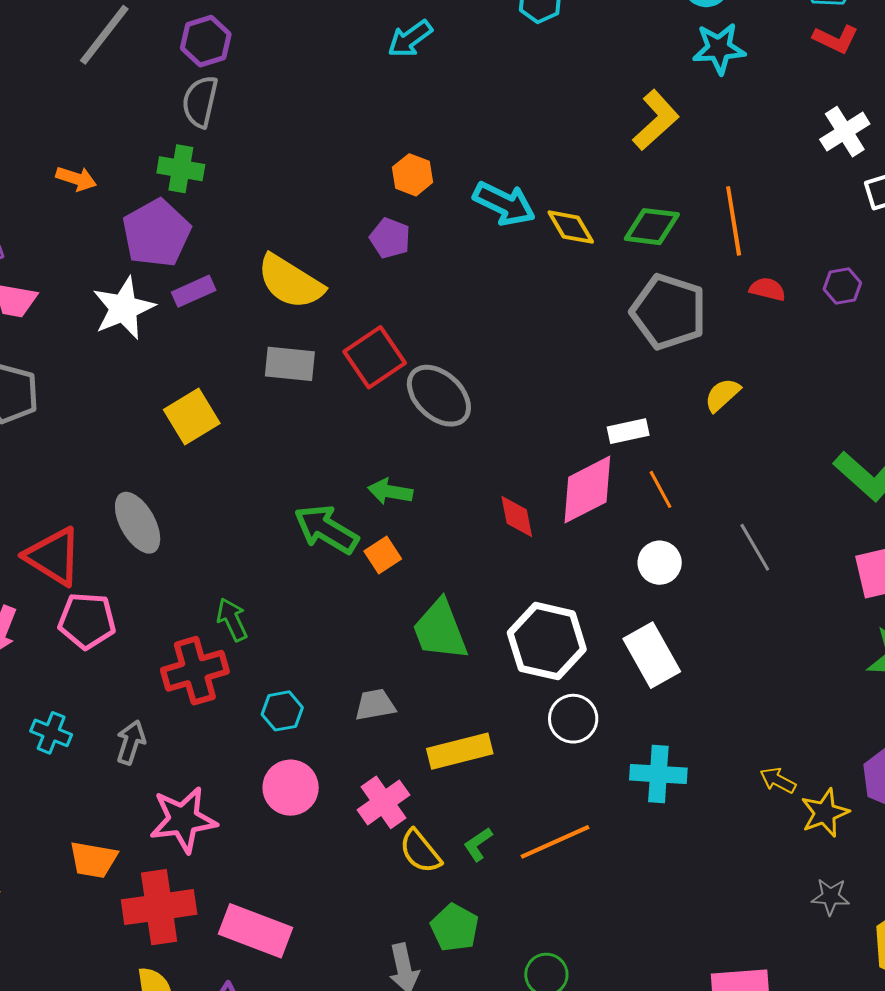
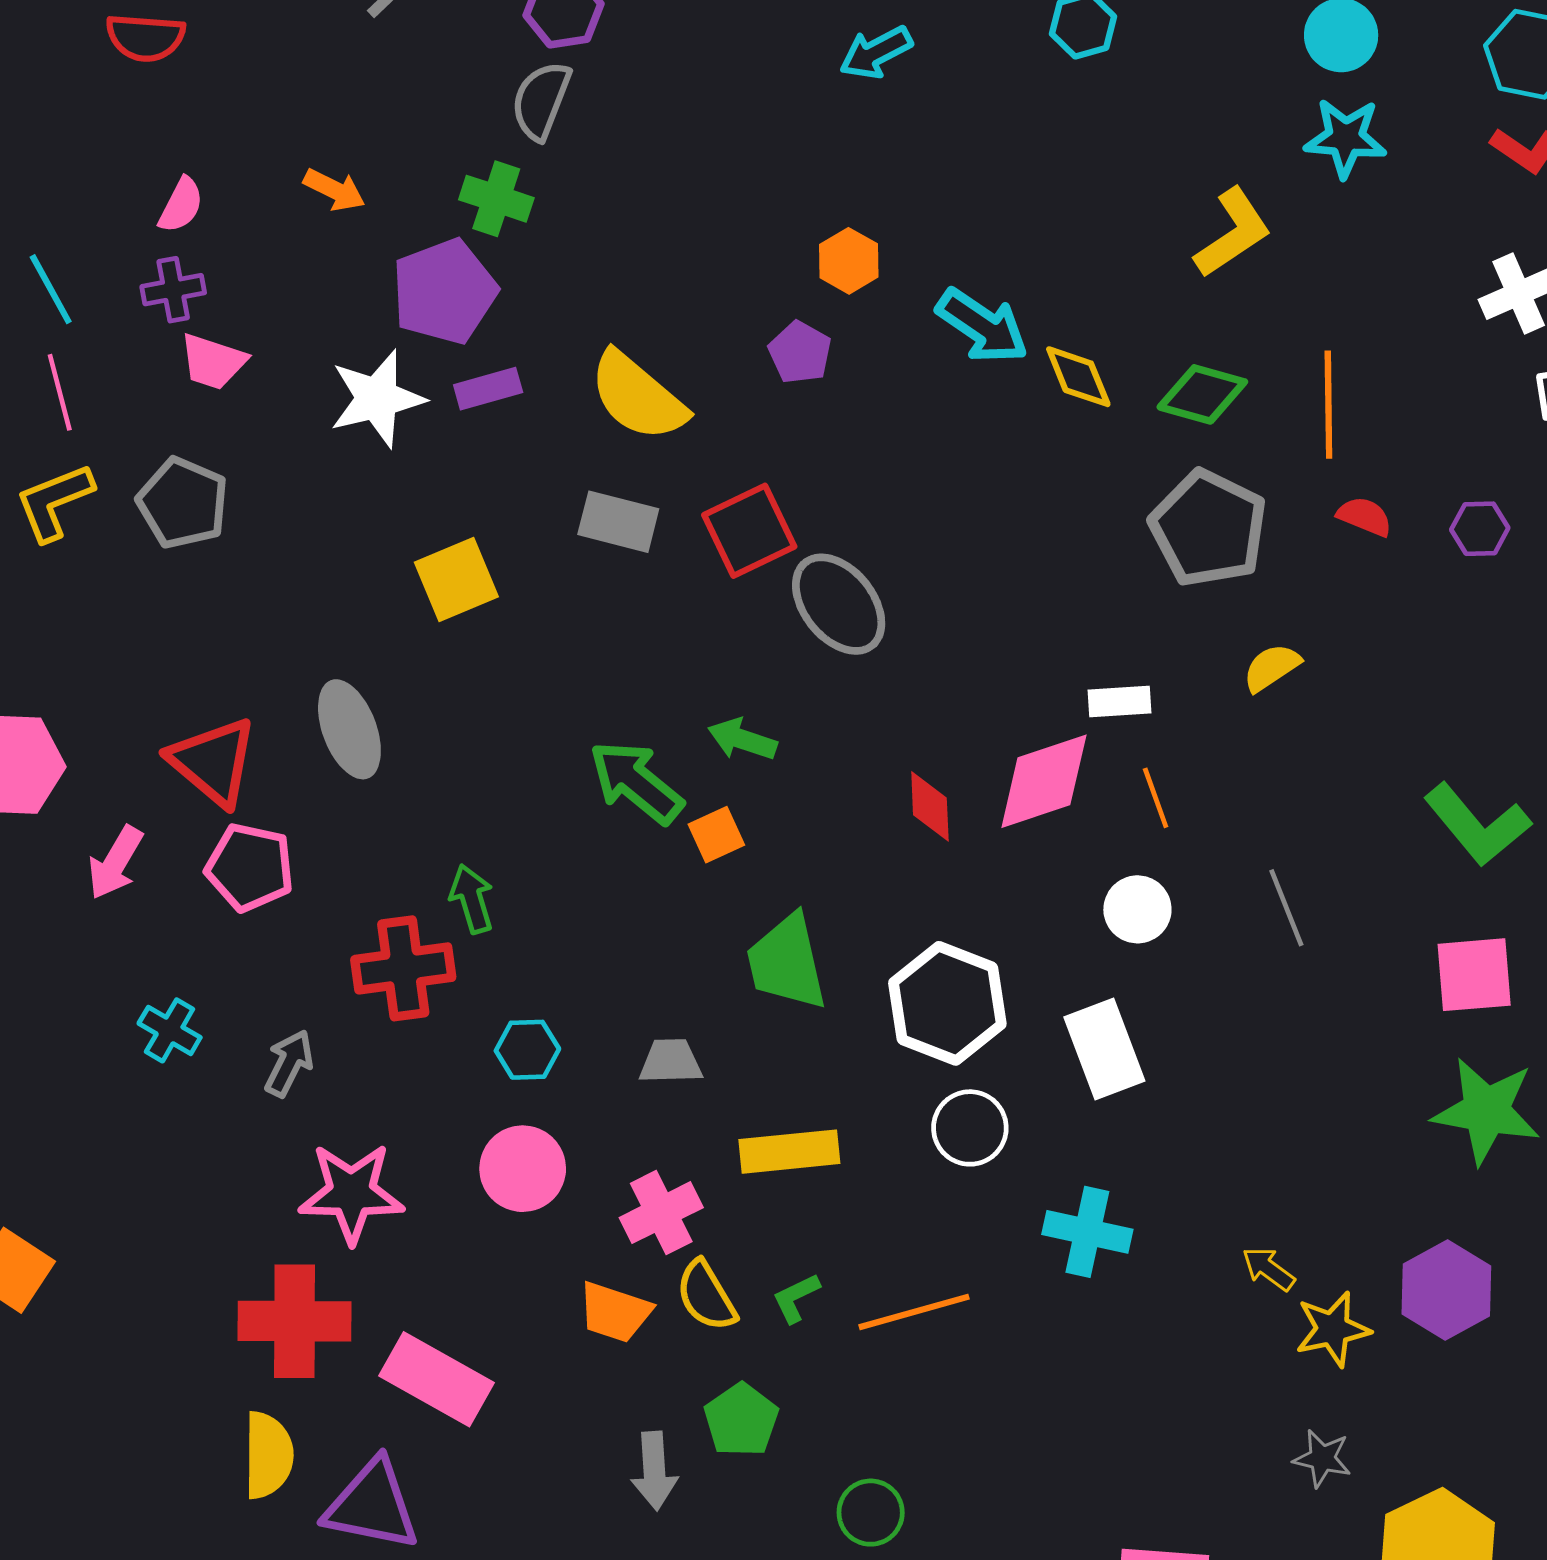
orange trapezoid: (93, 860) -> (615, 1312), moved

